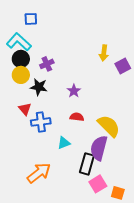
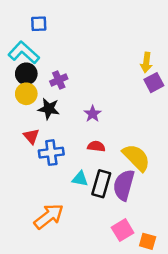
yellow arrow: (104, 53) -> (146, 63), moved
cyan triangle: (64, 143) -> (80, 179), turned 32
black rectangle: (87, 164) -> (101, 184), moved

